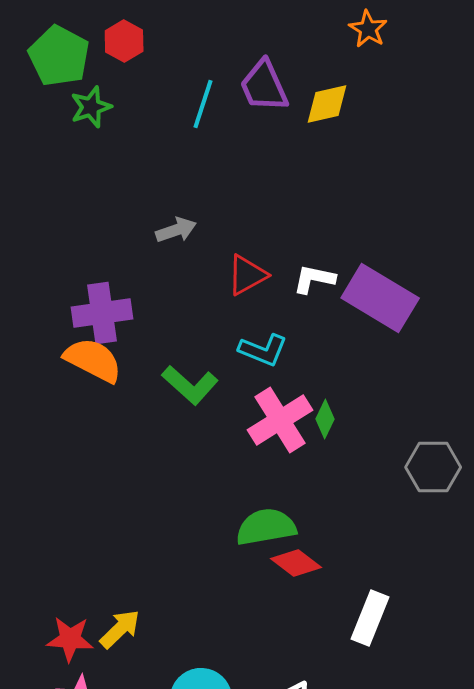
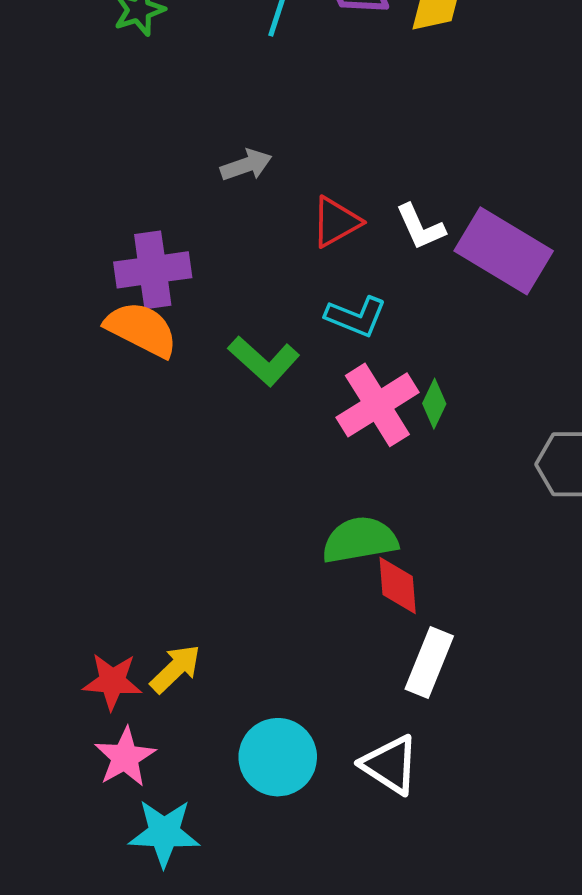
white L-shape: (314, 279) -> (420, 227), turned -126
red diamond: (296, 563) -> (398, 585), turned 48
white rectangle: (370, 618) -> (429, 662), moved

